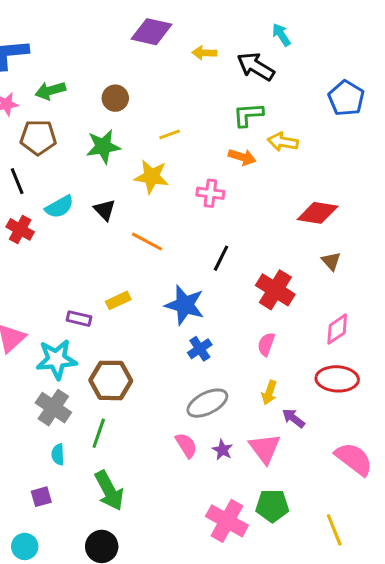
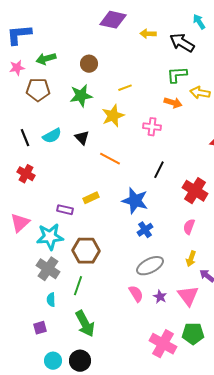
yellow star: (151, 177) -> (113, 116), turned -30
black line: (17, 181) -> (25, 138), moved
red cross: (20, 229) -> (26, 174), moved
cyan circle: (25, 546) -> (53, 361), moved

